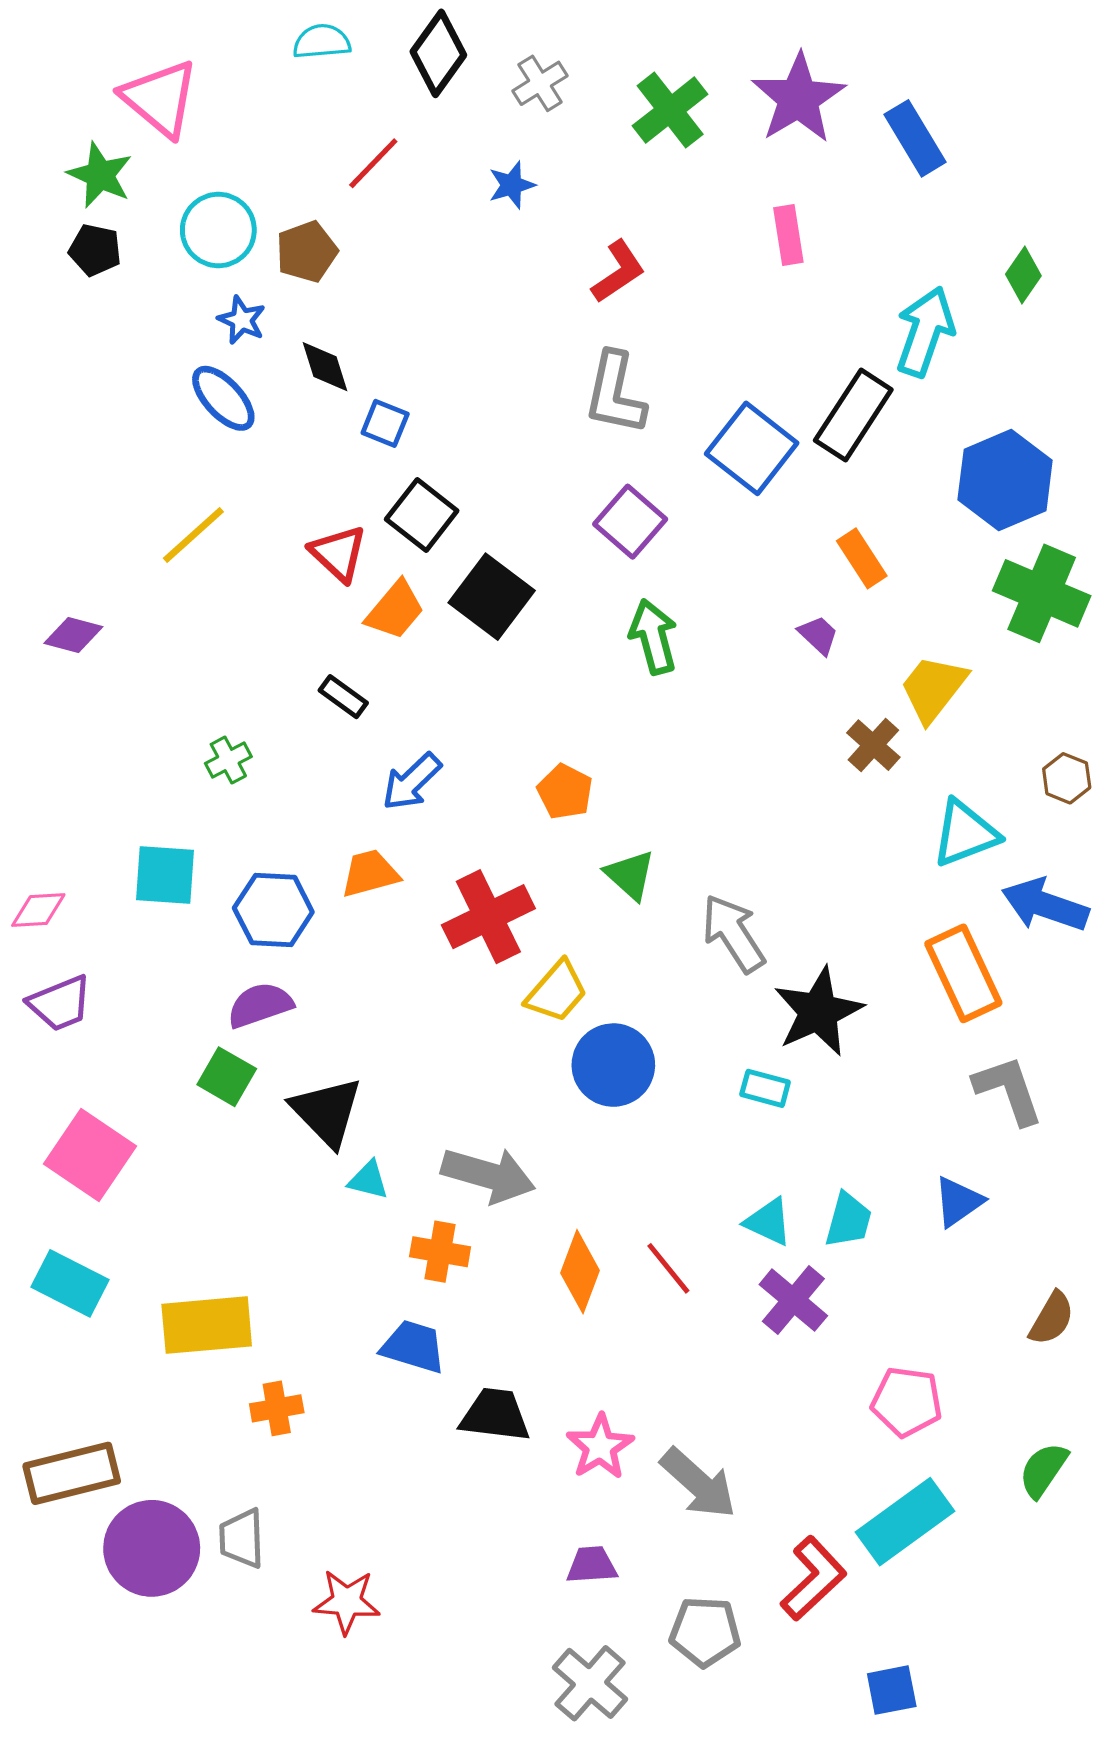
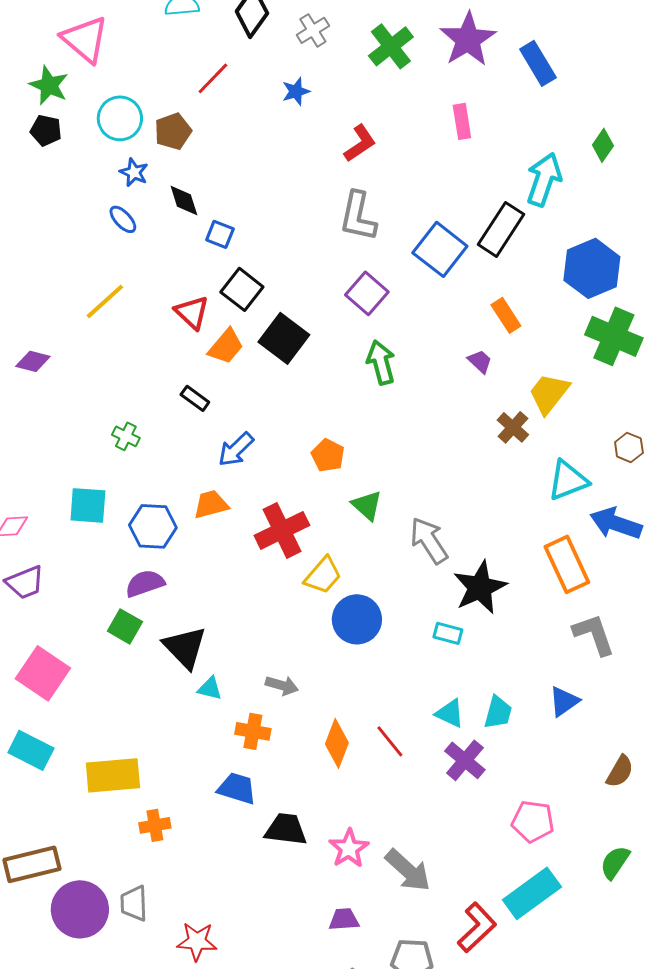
blue ellipse: (223, 398) -> (123, 219), size x0.7
green cross: (228, 760) -> (126, 436), turned -36
gray arrow: (488, 1175) -> (282, 685), size x0.6

